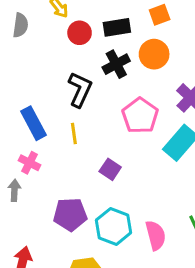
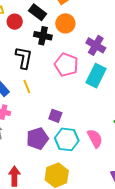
black rectangle: (117, 27) -> (38, 12), turned 60
black cross: (116, 64) -> (43, 36), turned -36
purple square: (110, 169) -> (55, 116), moved

